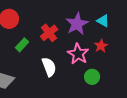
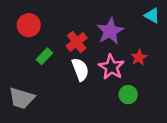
cyan triangle: (103, 21) -> (152, 16), moved
white semicircle: (49, 67) -> (80, 69), moved

